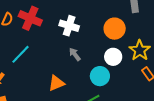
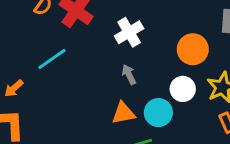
white cross: (69, 26) -> (129, 32), turned 30
orange triangle: (56, 83) -> (123, 113), moved

